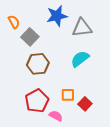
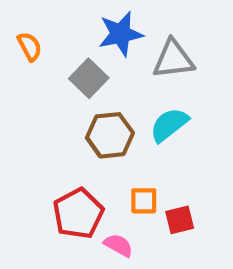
gray square: (30, 37) -> (89, 78), moved
brown hexagon: (38, 64) -> (110, 135), moved
red square: (85, 104) -> (180, 220), turned 32

